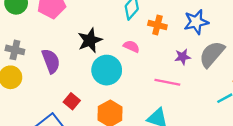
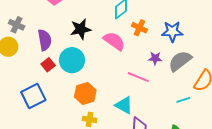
pink semicircle: (131, 46) -> (114, 41), size x1.6
cyan circle: (107, 70) -> (72, 60), moved
red square: (72, 101) -> (48, 65), moved

